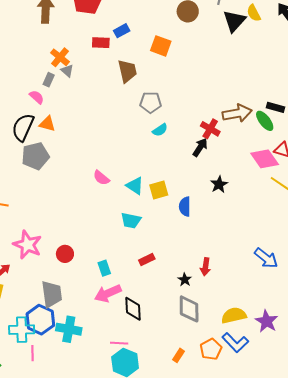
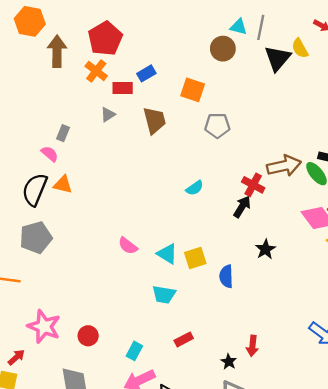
orange cross: (60, 57) -> (96, 71), moved
gray triangle: (67, 71) -> (108, 114), moved, turned 48
gray pentagon: (151, 102) -> (217, 126), moved
gray pentagon: (35, 156) -> (36, 238), moved
cyan rectangle: (104, 268) -> (134, 351), turned 49

